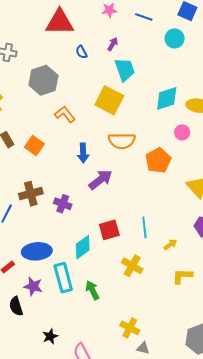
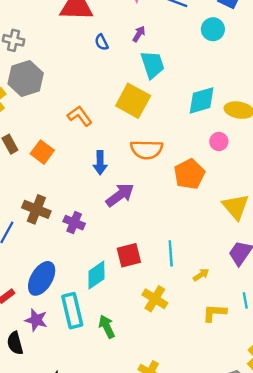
gray hexagon: (43, 80) -> (26, 78), moved
brown cross: (31, 194) -> (36, 209), turned 35
blue ellipse: (37, 251) -> (42, 278), turned -56

